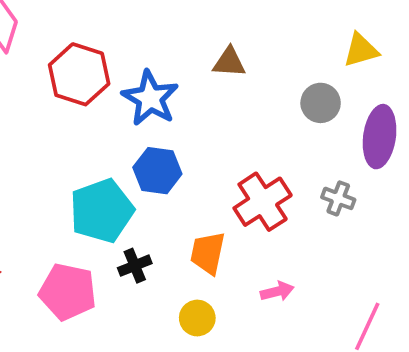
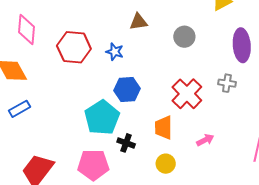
brown triangle: (229, 62) -> (138, 22), moved
blue star: (150, 98) -> (115, 52), size x0.6
gray circle: (321, 103) -> (184, 37), moved
black cross: (135, 266) -> (126, 143), turned -36

